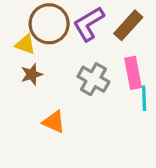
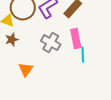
orange triangle: (54, 122) -> (26, 70), turned 42

